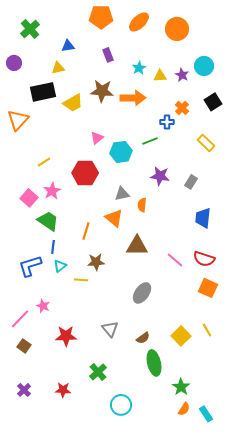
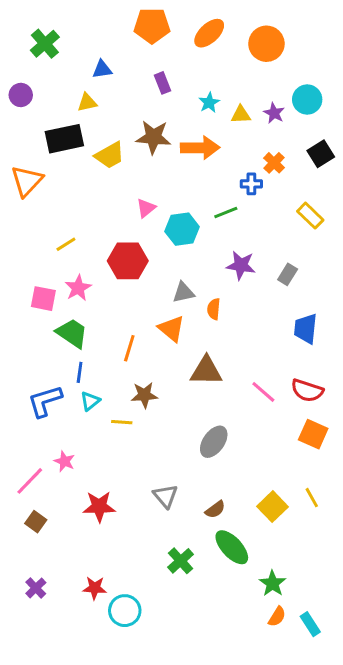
pink square: (29, 198) -> (43, 299), turned -30
green ellipse: (154, 363) -> (232, 547), turned -30
green cross: (98, 372) -> (181, 561), moved
cyan circle: (121, 405) -> (125, 611), moved

